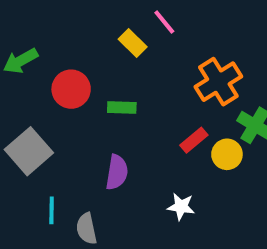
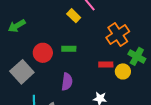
red circle: (71, 89) -> (43, 53), moved
red rectangle: (194, 140) -> (106, 65), turned 40

